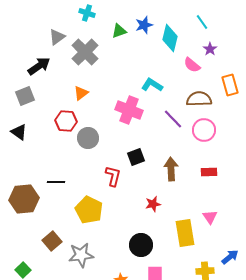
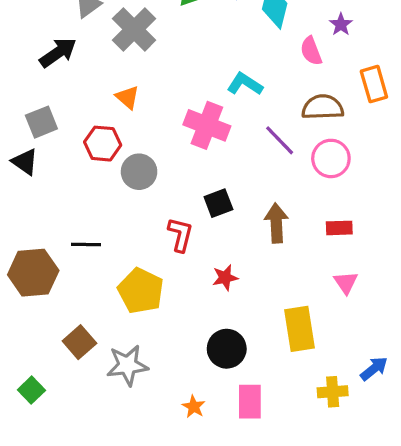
pink semicircle: (192, 65) -> (311, 51), turned 30
orange triangle: (81, 93) -> (127, 97), turned -42
gray square: (25, 96) -> (41, 122), moved
red star: (153, 204) -> (225, 278), moved
pink triangle: (210, 217) -> (346, 283), moved

